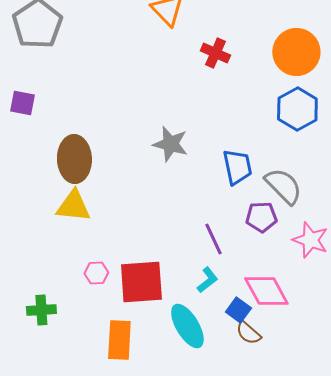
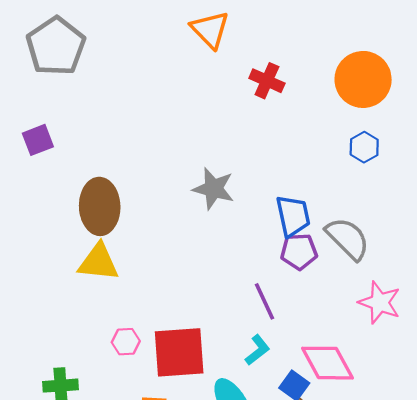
purple square: (22, 103) -> (38, 140), turned -32
blue hexagon: (297, 109) -> (364, 147), size x0.6
purple pentagon: (261, 217) -> (299, 252), moved

